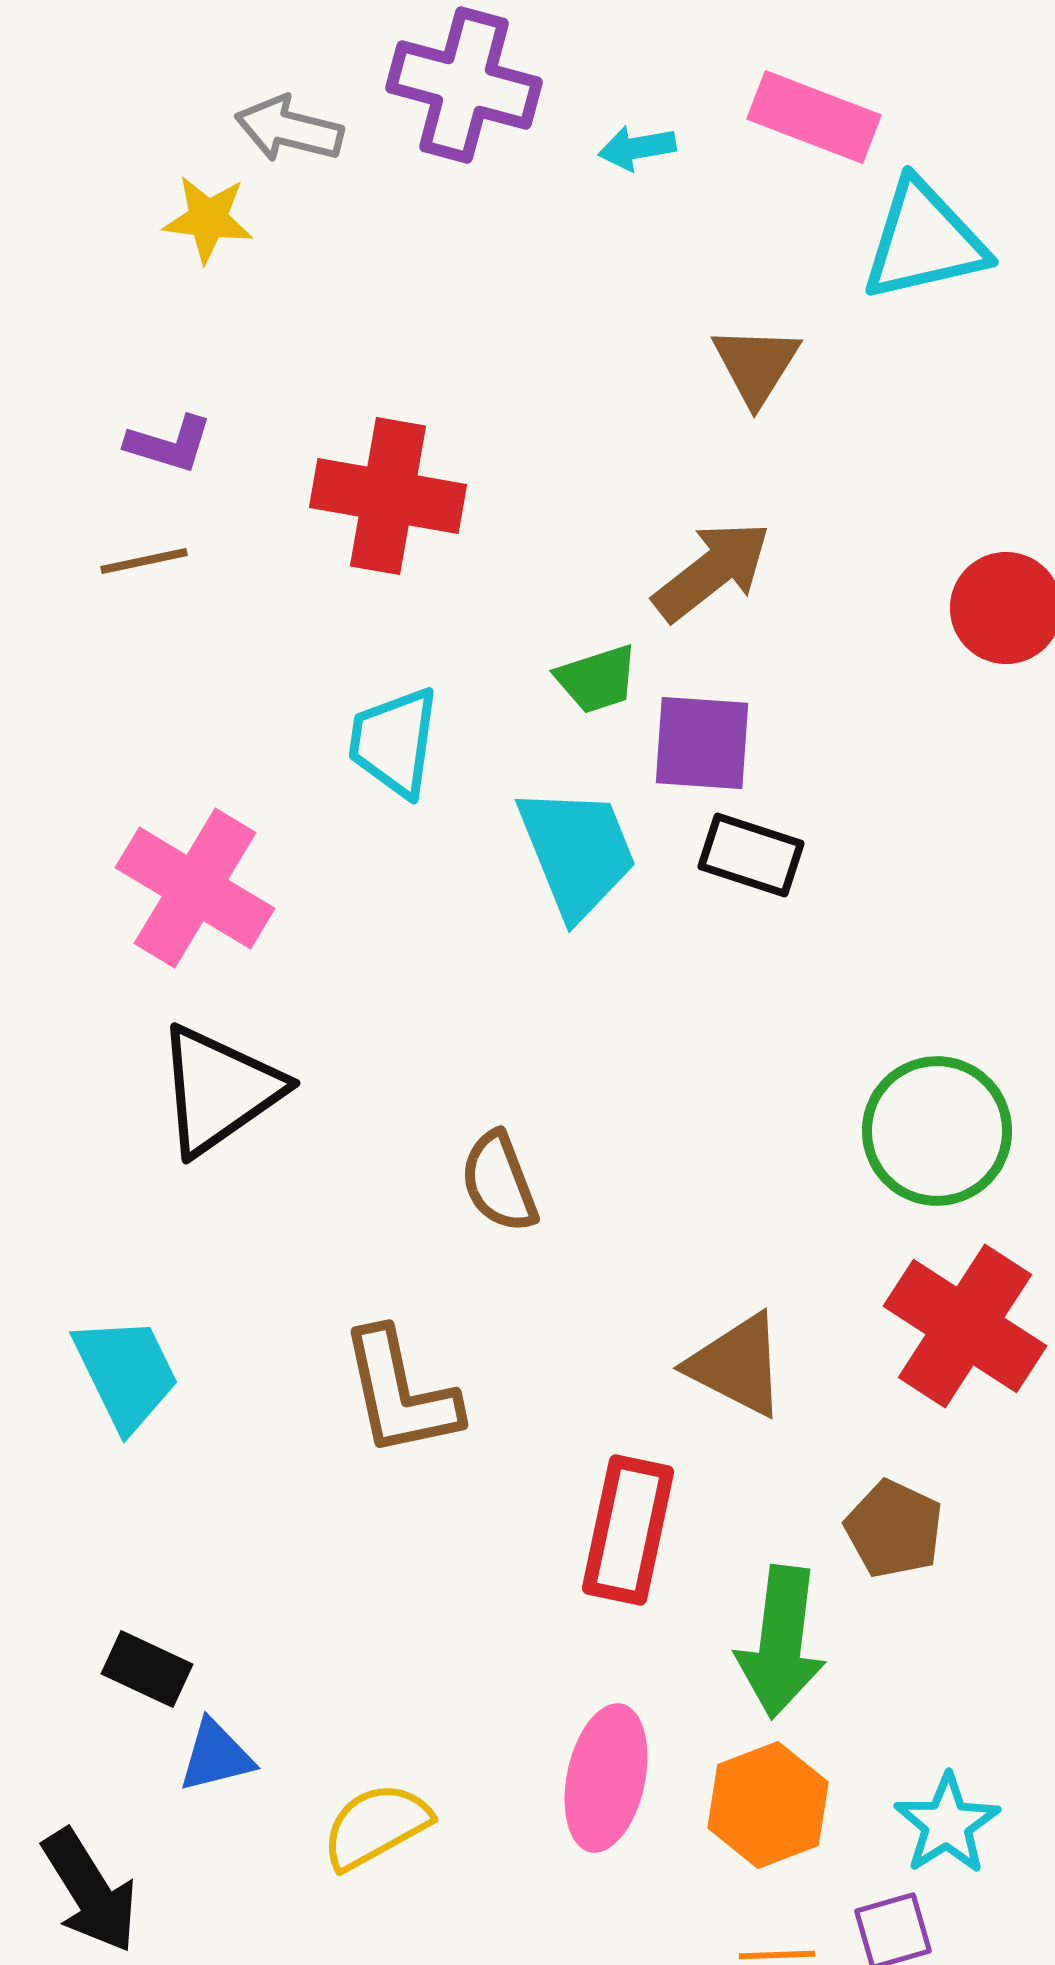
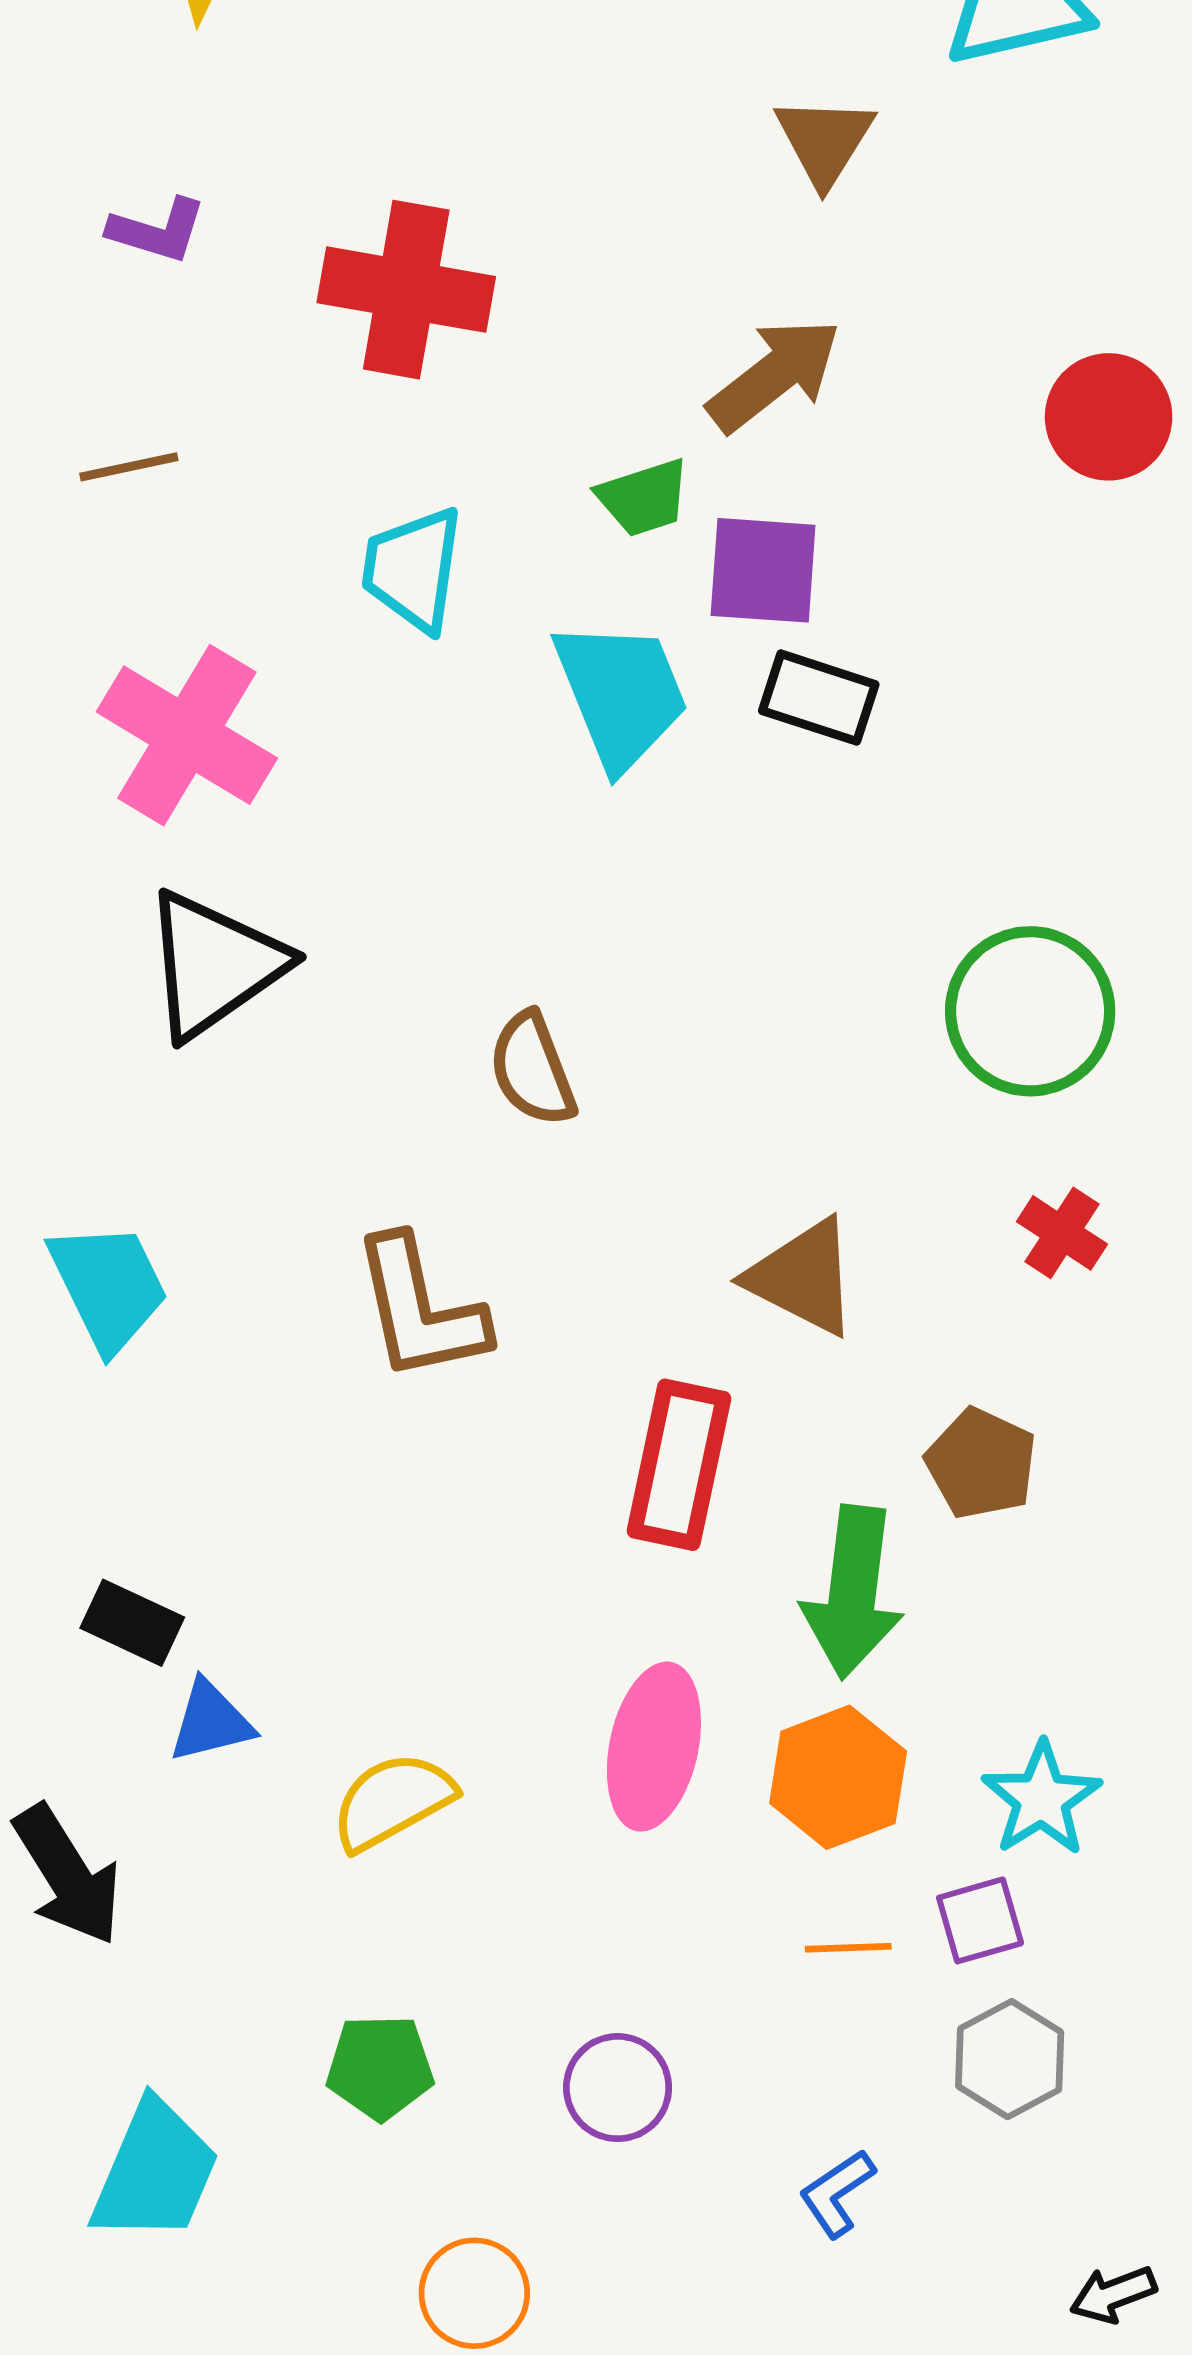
brown line: (144, 561) -> (129, 467), moved
red cross: (965, 1326) -> (1062, 1233), size x0.5

